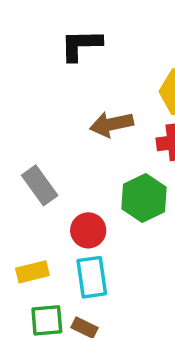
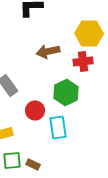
cyan rectangle: (92, 277) -> (58, 128), moved

